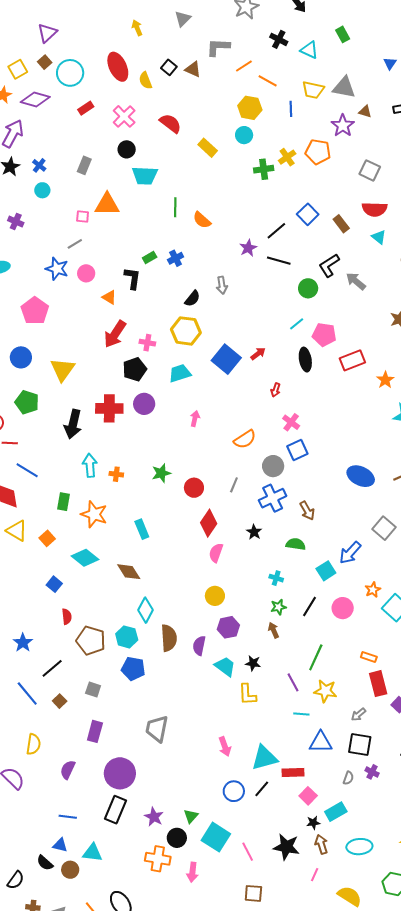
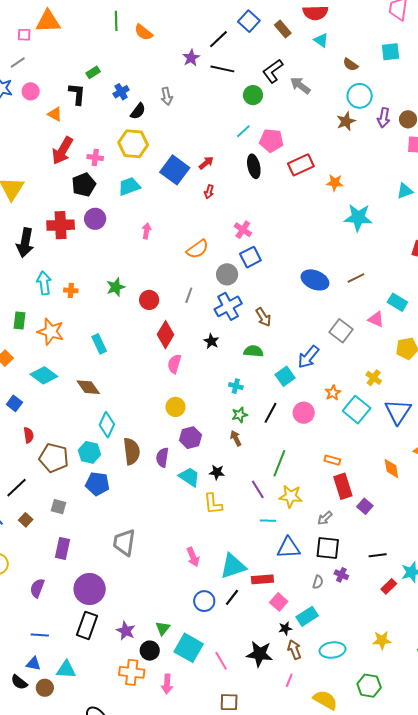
blue cross: (176, 258) -> (121, 92), moved
orange star: (385, 380) -> (335, 183), turned -30
red arrow: (276, 390) -> (209, 192), moved

